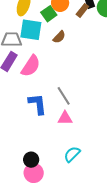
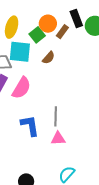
brown rectangle: (82, 10) -> (62, 32), moved
gray line: (64, 96) -> (56, 116), turned 36

